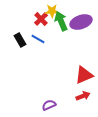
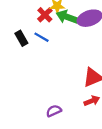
green arrow: (61, 21) -> (67, 17), turned -48

